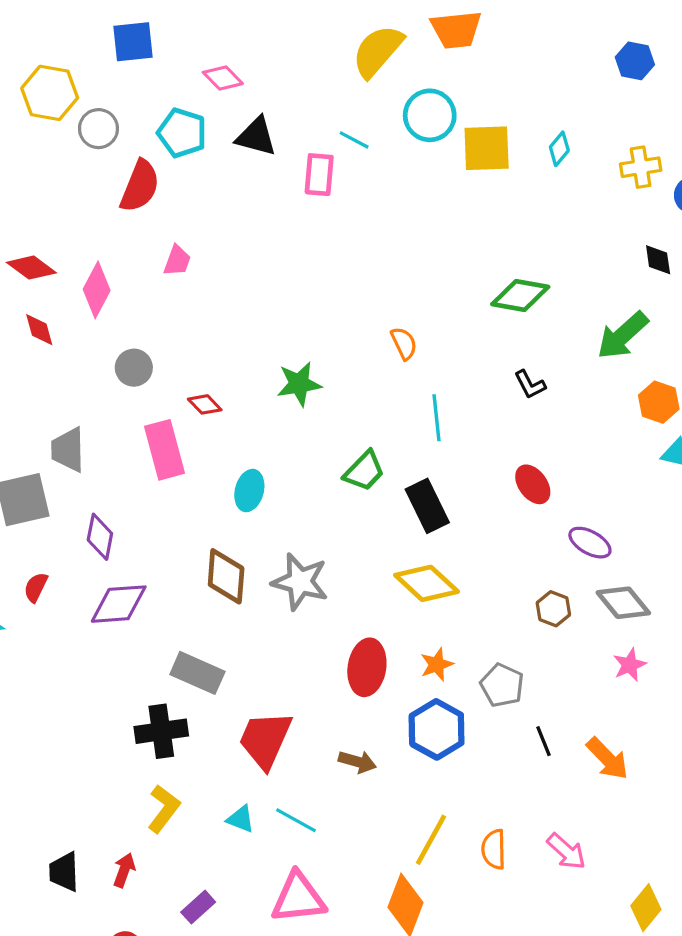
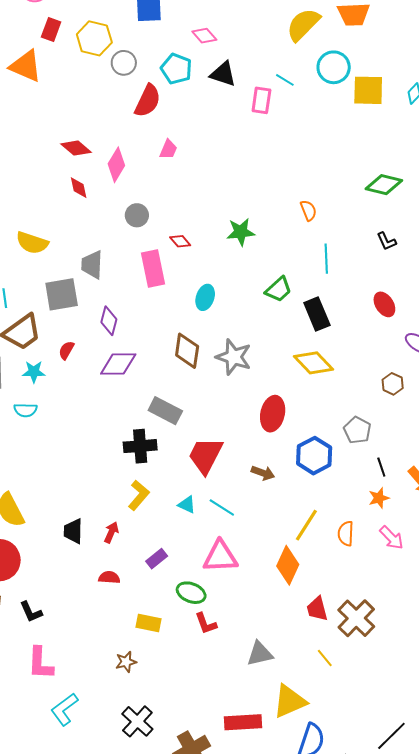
orange star: (437, 665) -> (379, 498), moved

